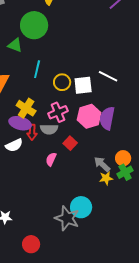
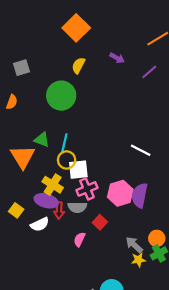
green triangle: (15, 45) -> (42, 140), moved
yellow circle: (62, 82) -> (67, 160), moved
white square: (83, 85) -> (78, 170), moved

